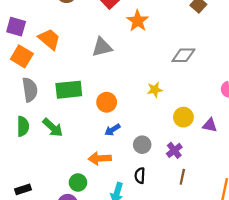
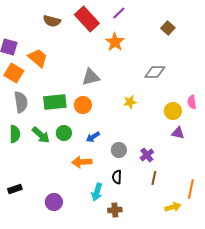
gray triangle: (102, 47) -> (91, 77), moved
orange circle: (107, 102) -> (83, 105), moved
yellow circle: (183, 117) -> (173, 111), moved
green circle: (78, 183) -> (64, 133), moved

